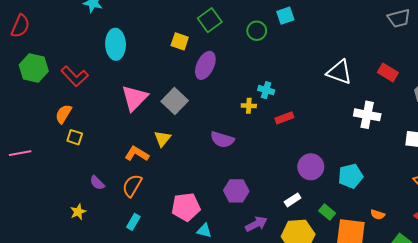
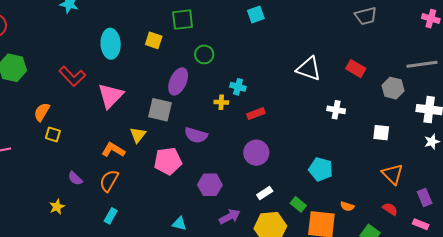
green square: (210, 20) -> (183, 20), turned 30
green circle: (257, 31) -> (204, 54), moved
cyan ellipse: (116, 44) -> (111, 44), moved
purple ellipse: (205, 65) -> (178, 81), moved
red L-shape: (75, 76) -> (72, 76), moved
gray square: (175, 101) -> (160, 110), moved, turned -30
white cross: (367, 115) -> (336, 110), size x0.7
purple circle: (311, 167) -> (256, 153), moved
cyan pentagon: (351, 176) -> (321, 169), turned 30
pink pentagon: (186, 207) -> (168, 161), moved

